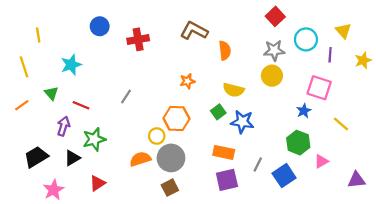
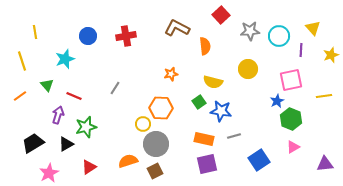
red square: (275, 16) -> (221, 15), moved
blue circle: (100, 26) -> (88, 36), moved
gray star: (274, 50) -> (250, 31), moved
pink square: (319, 88) -> (291, 80), turned -30
yellow line: (341, 124) -> (324, 96), moved, turned -49
green hexagon: (298, 143) -> (291, 119), moved
orange semicircle: (140, 159) -> (128, 161), moved
gray line: (258, 165) -> (234, 136), moved, turned 48

